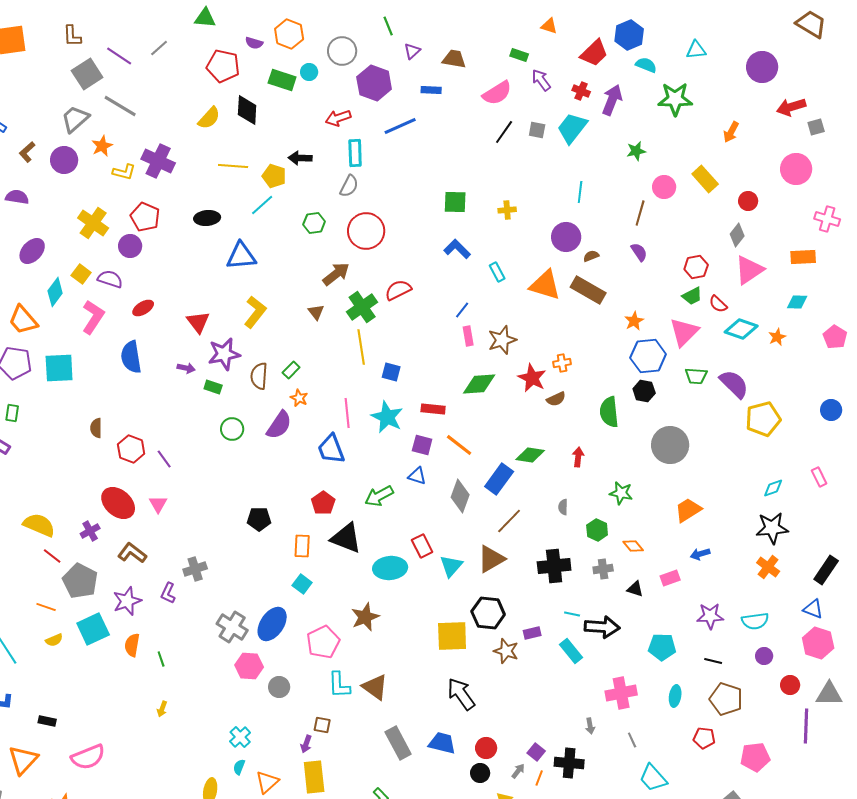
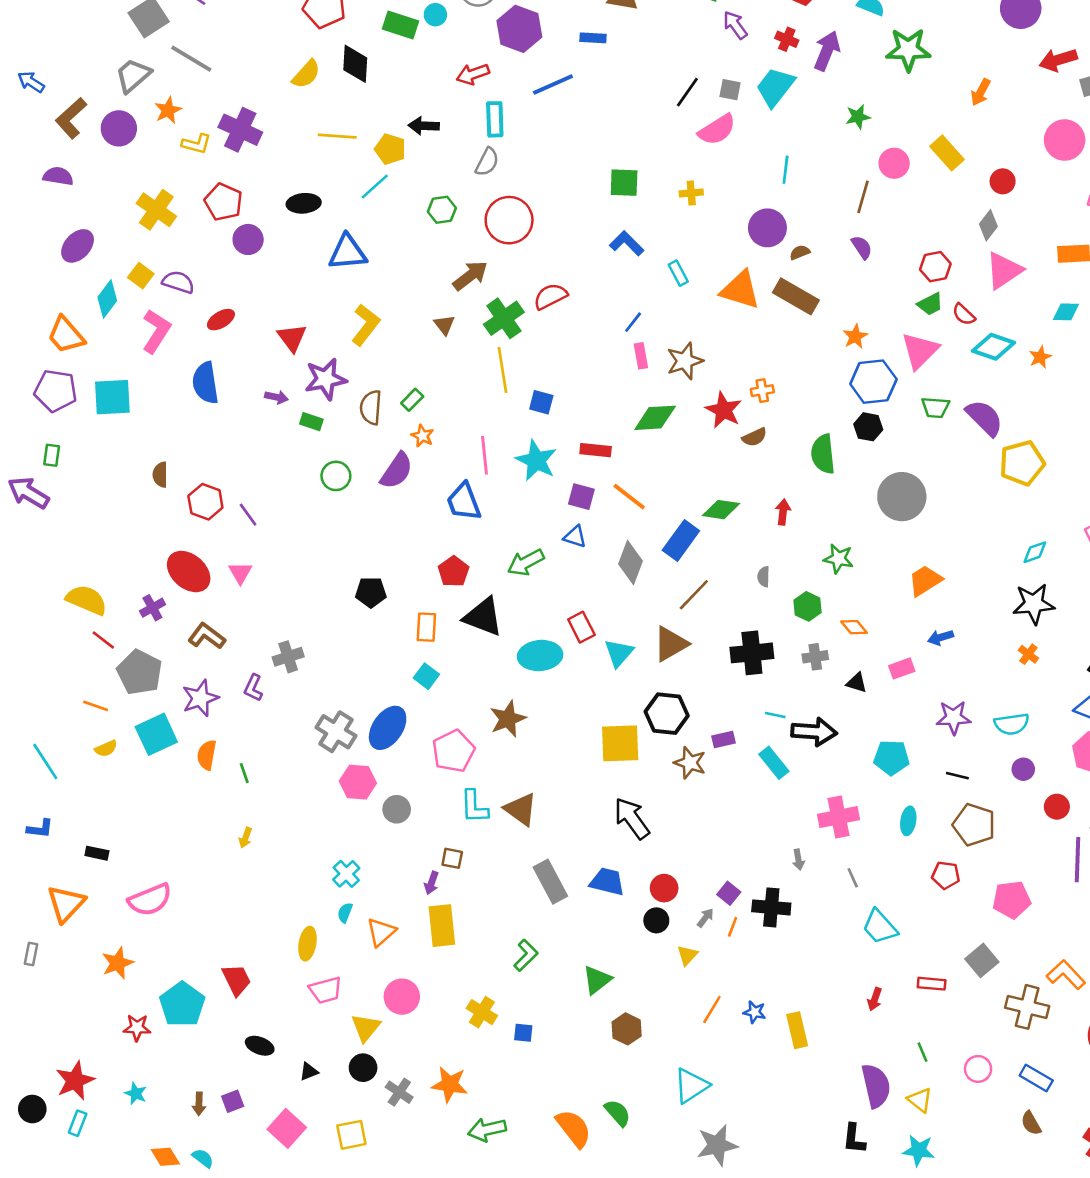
pink semicircle: (497, 93) -> (717, 130), moved
brown L-shape: (27, 152) -> (71, 118), size x1.5
purple circle: (130, 246) -> (248, 239), moved
orange cross: (768, 567) -> (1028, 654), size x0.7

